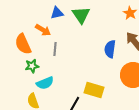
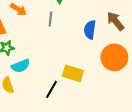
gray line: (55, 49) -> (50, 19), moved

